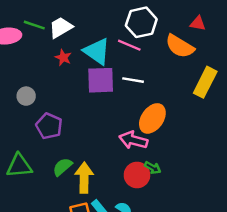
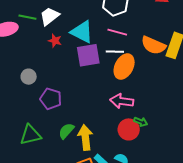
pink line: (129, 45) -> (117, 32), moved
orange semicircle: (180, 46) -> (153, 45), moved
orange ellipse: (152, 118) -> (124, 67), moved

